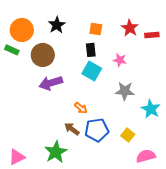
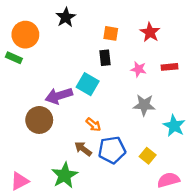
black star: (57, 25) -> (66, 17), moved
red rectangle: (152, 35) -> (170, 67), moved
brown circle: (43, 55) -> (39, 120), moved
cyan square: (92, 71) -> (88, 84), moved

